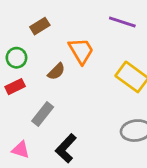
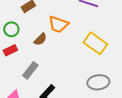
orange trapezoid: (81, 51) -> (58, 24), turned 140

